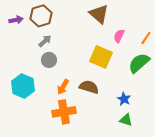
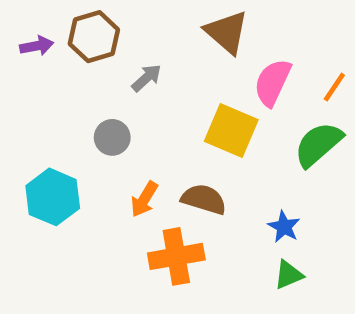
pink semicircle: (119, 36) -> (273, 82), size x1.5
gray arrow: (45, 41) -> (147, 78), moved
orange cross: (64, 112) -> (176, 256), moved
green triangle: (126, 120) -> (289, 275), turned -40

